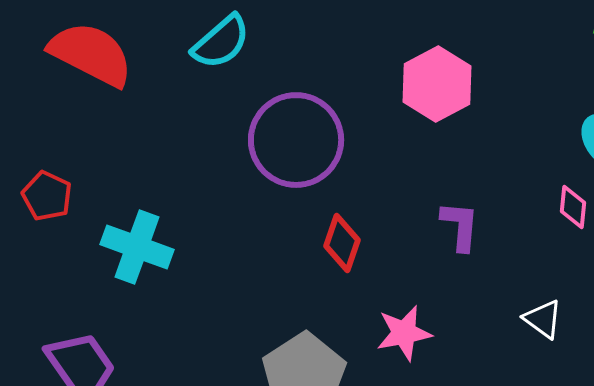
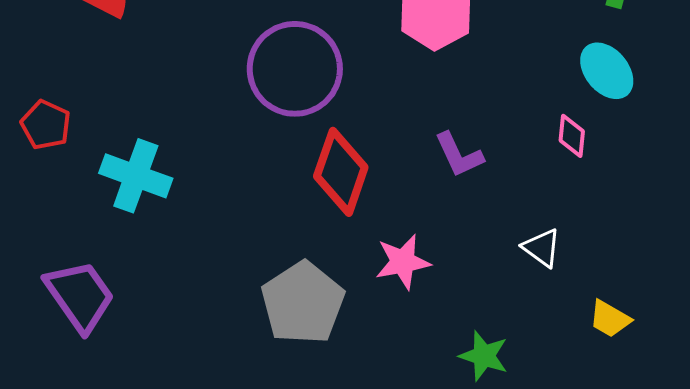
purple L-shape: (460, 226) -> (459, 155), turned 150
red diamond: (342, 243) -> (341, 172), size x1.5

